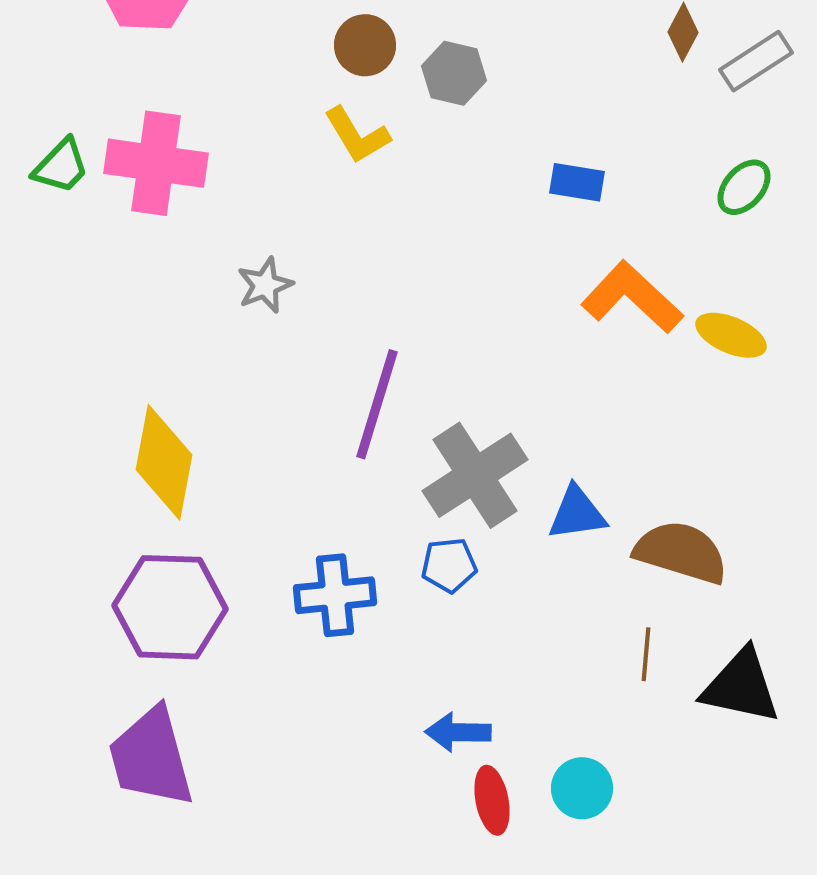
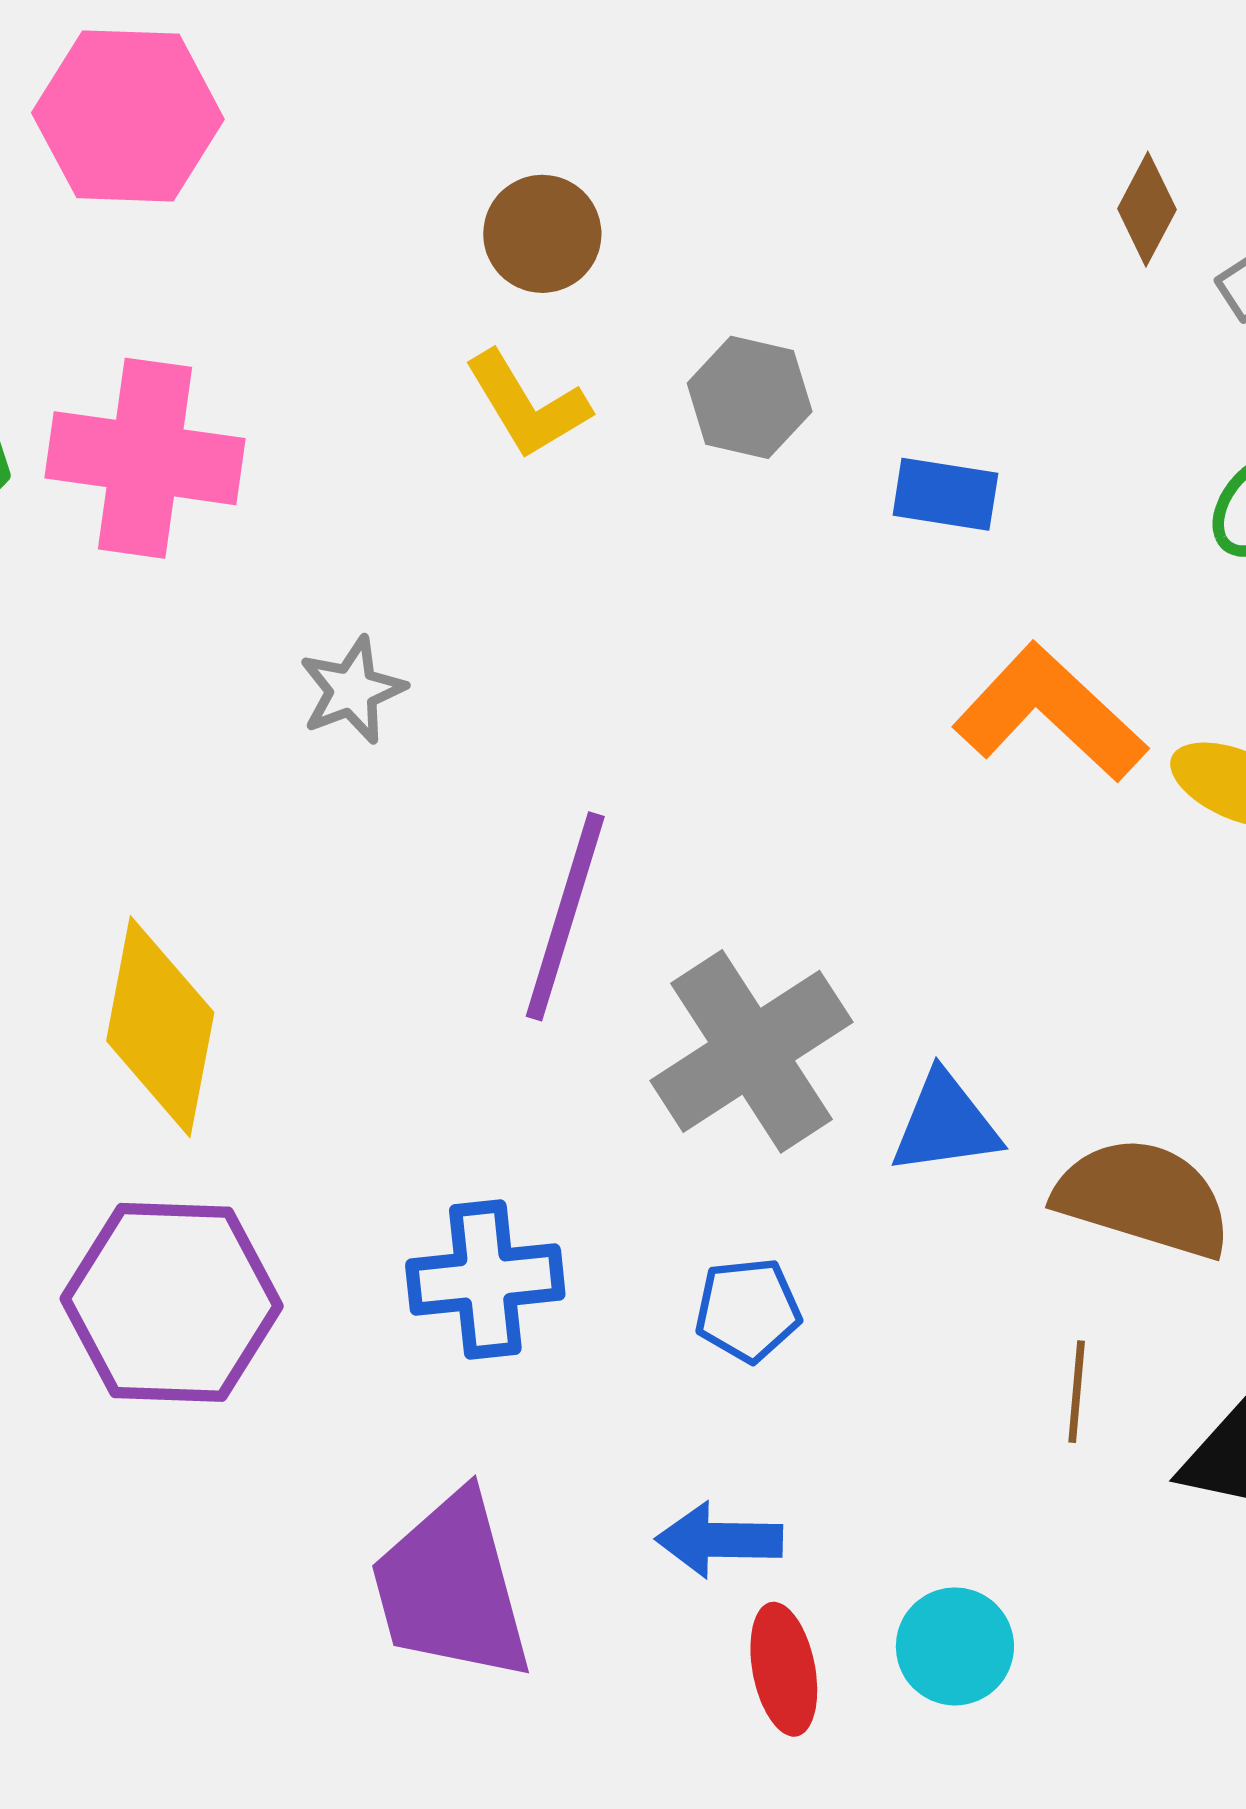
gray hexagon: (454, 73) -> (750, 397), moved
blue pentagon: (449, 565) -> (748, 1310), moved
purple trapezoid: (151, 757) -> (451, 1588), moved

